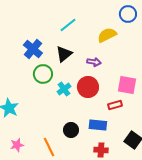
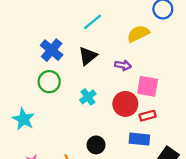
green circle: (43, 74) -> (49, 82), moved
pink square: (127, 85) -> (148, 86), moved
red circle: (88, 87) -> (125, 104), moved
blue rectangle: (98, 125) -> (139, 139), moved

